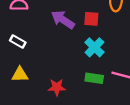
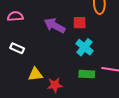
yellow triangle: (20, 75) -> (35, 74), moved

